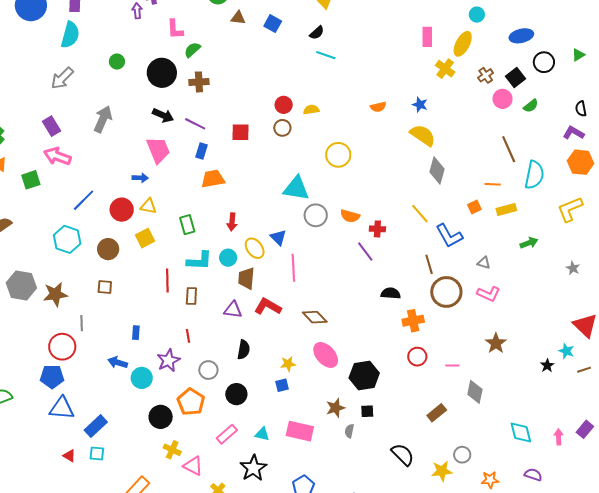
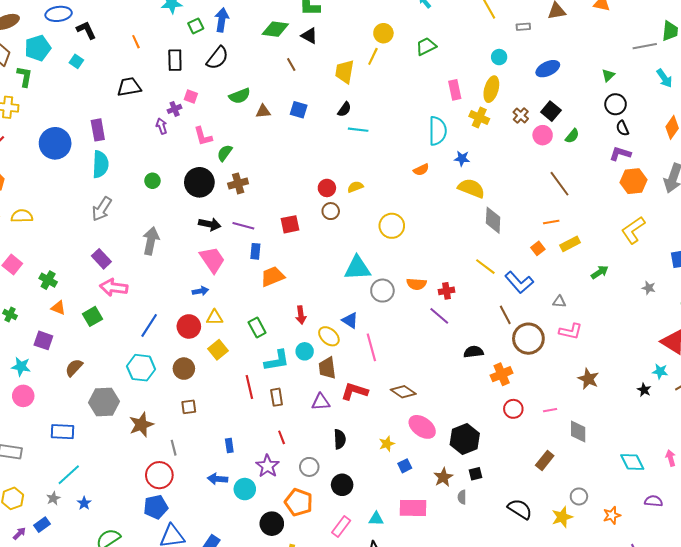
black circle: (544, 62) -> (616, 104), moved
cyan semicircle: (534, 175) -> (438, 131), moved
gray hexagon: (21, 285) -> (104, 402), moved
blue square: (282, 385) -> (405, 466), moved

